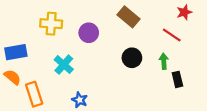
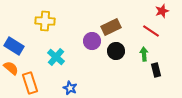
brown rectangle: (129, 17) -> (111, 27), moved, turned -66
purple circle: (89, 33) -> (92, 41), moved
blue rectangle: (16, 52) -> (14, 46), turned 42

